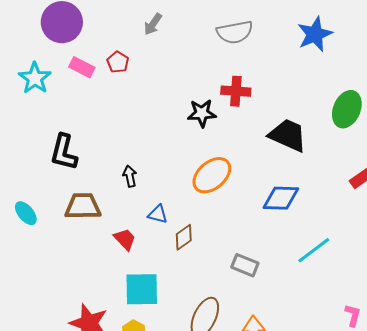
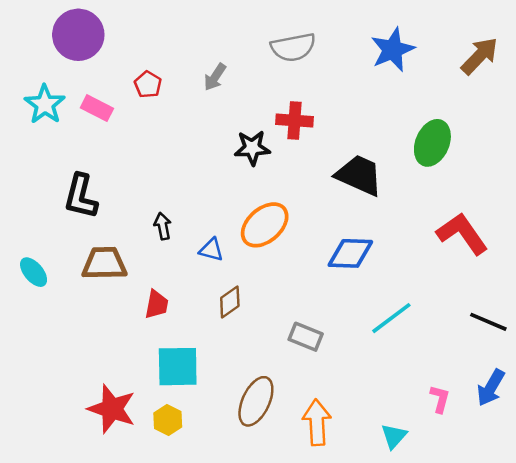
gray arrow: (153, 24) -> (215, 77), moved
pink rectangle: (82, 67) -> (97, 108), moved
blue triangle: (158, 214) -> (211, 250), moved
red trapezoid: (125, 239) -> (157, 304), turned 55

